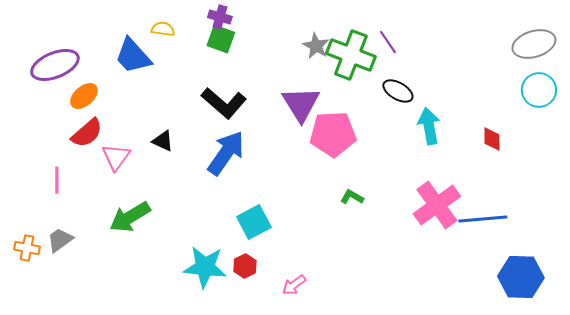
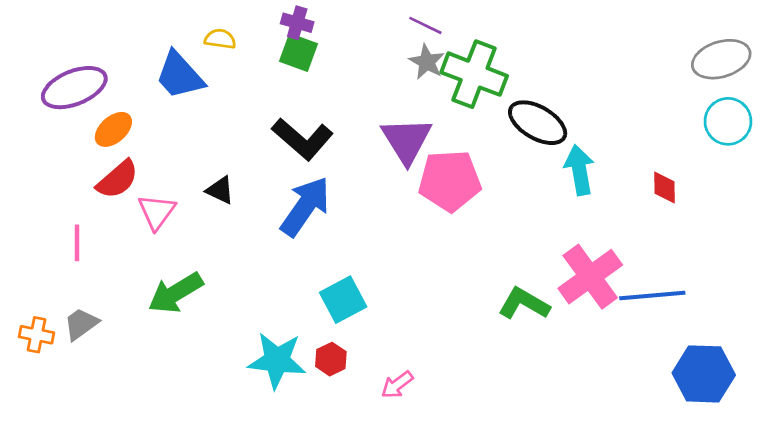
purple line: (388, 42) -> (425, 25), moved, turned -30
black ellipse: (398, 91) -> (538, 123), size x1.4
green L-shape: (352, 197) -> (524, 304), moved, size x1.6

